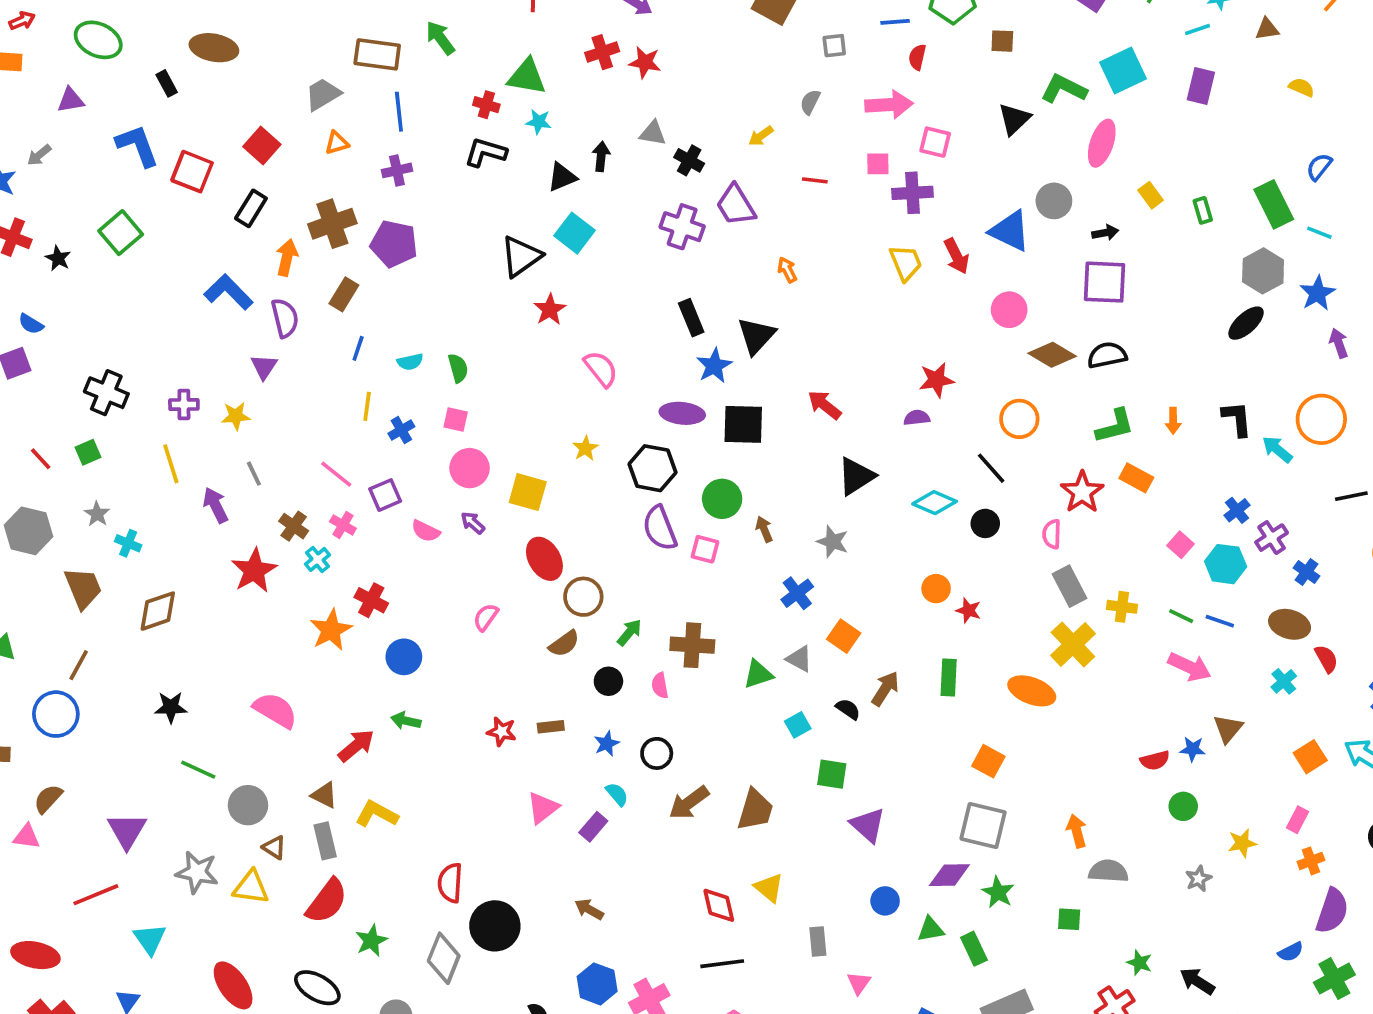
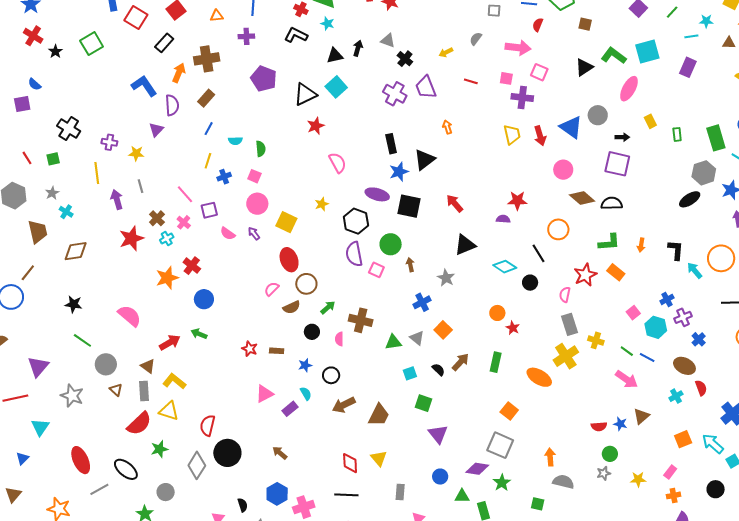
purple pentagon: (394, 244) -> (264, 79), moved
pink semicircle: (486, 617) -> (272, 289), moved
gray star: (1199, 879) -> (604, 473), moved
yellow triangle: (251, 887) -> (169, 411), moved

